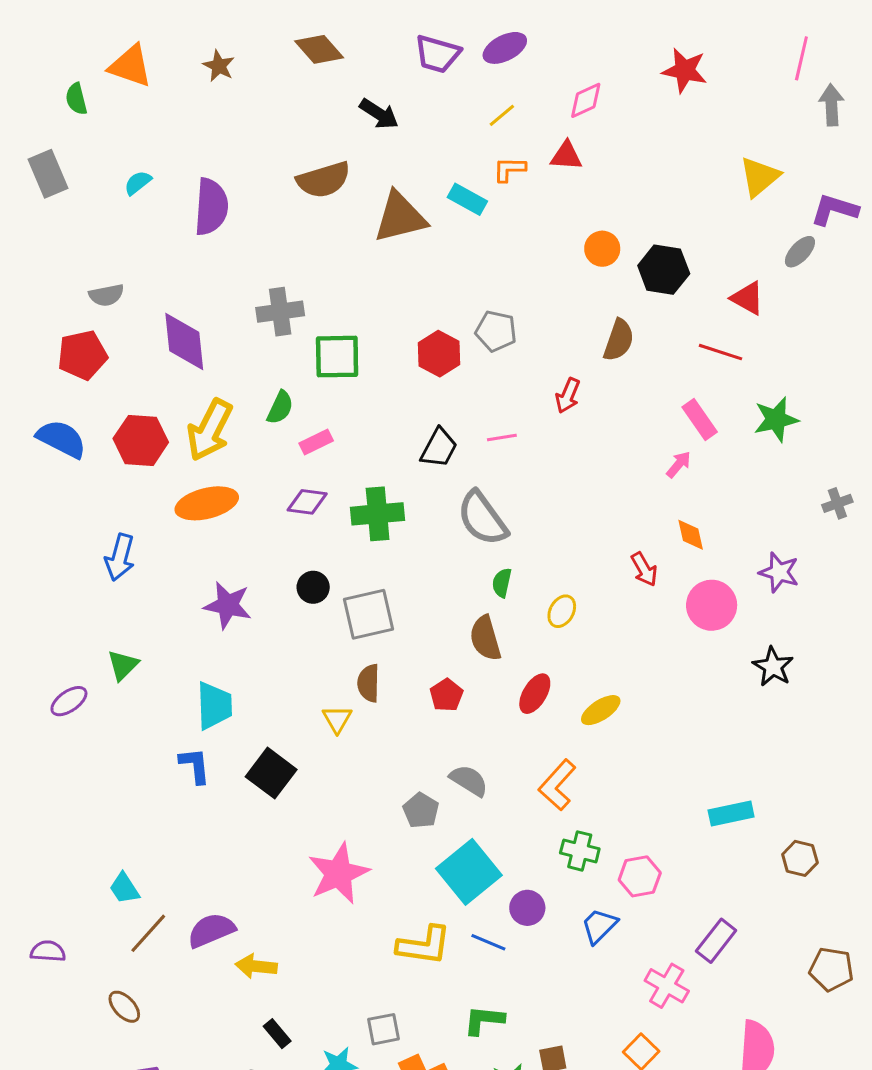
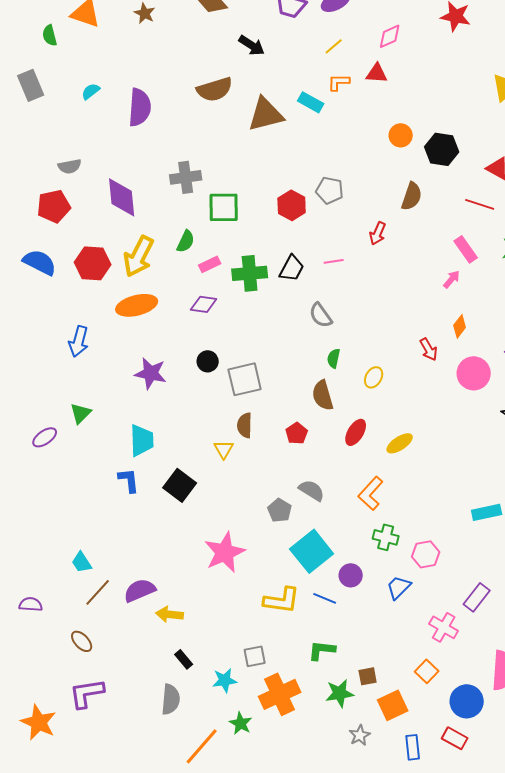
green cross: (378, 514) -> (250, 273), moved
gray semicircle: (482, 518) -> (321, 315), size x0.7
orange diamond: (691, 535) -> (460, 326), turned 50

